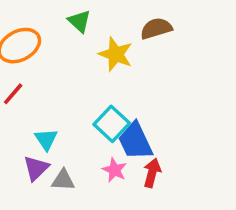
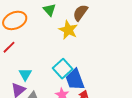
brown semicircle: (156, 28) -> (80, 13), moved, turned -42

